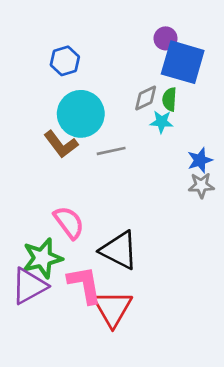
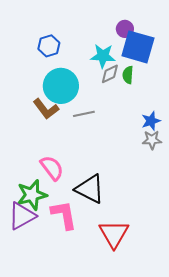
cyan star: (162, 122) -> (103, 56), moved, size x1.4
red triangle: (113, 308) -> (114, 234), moved

